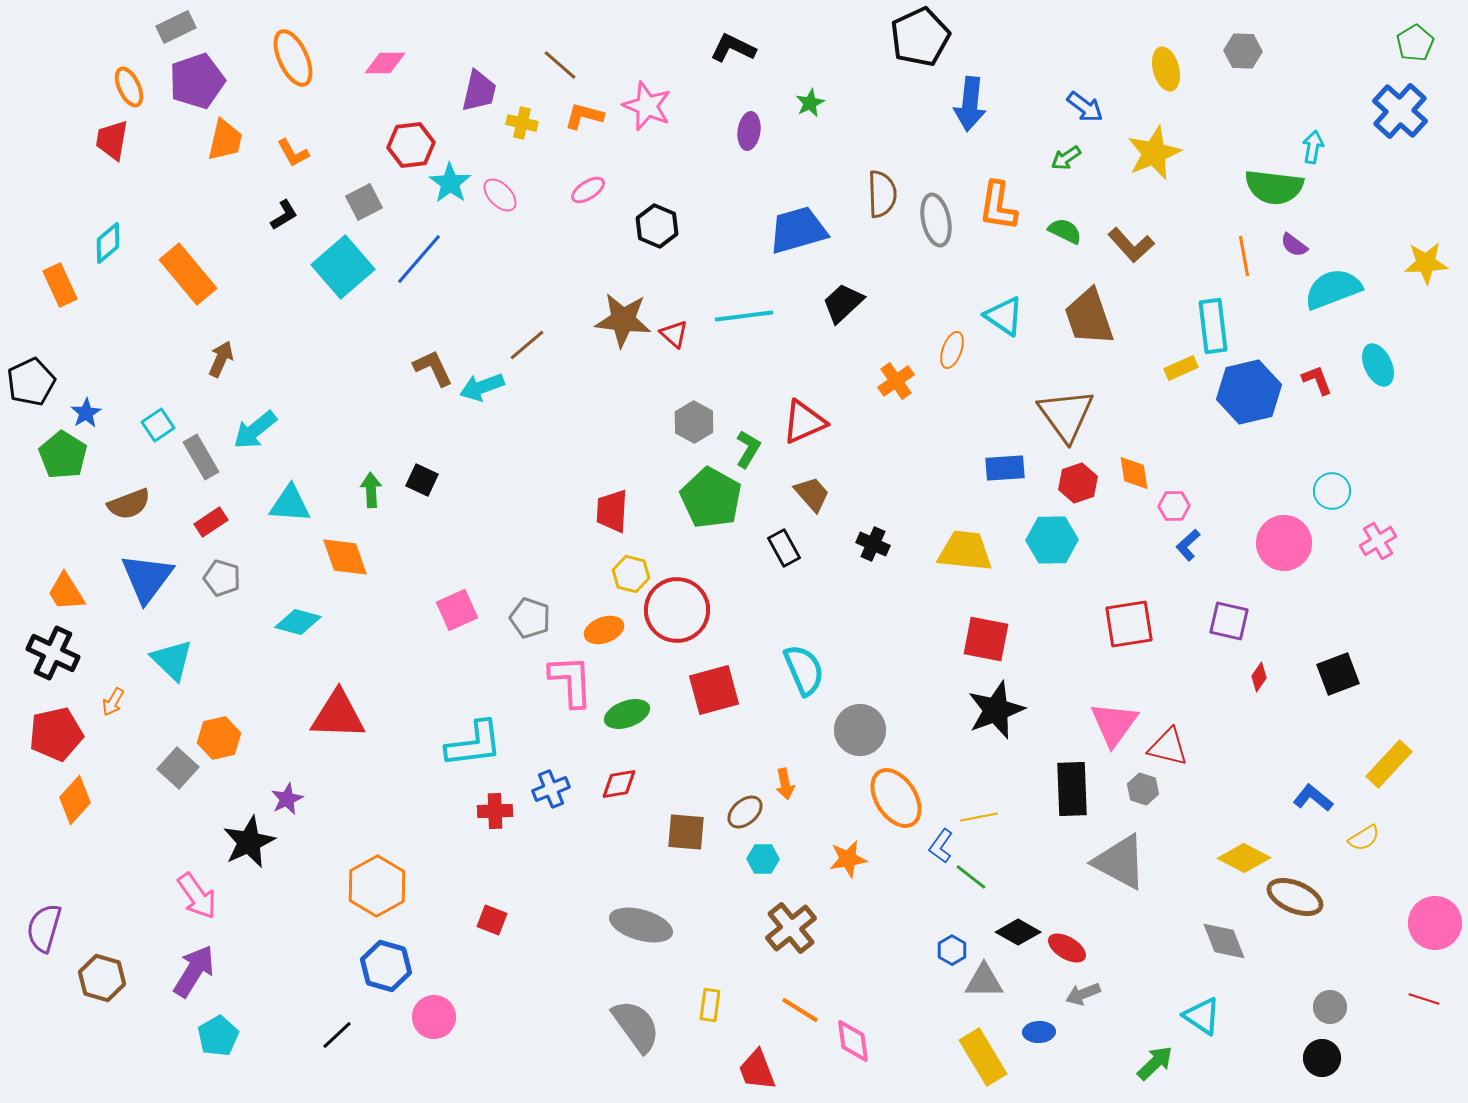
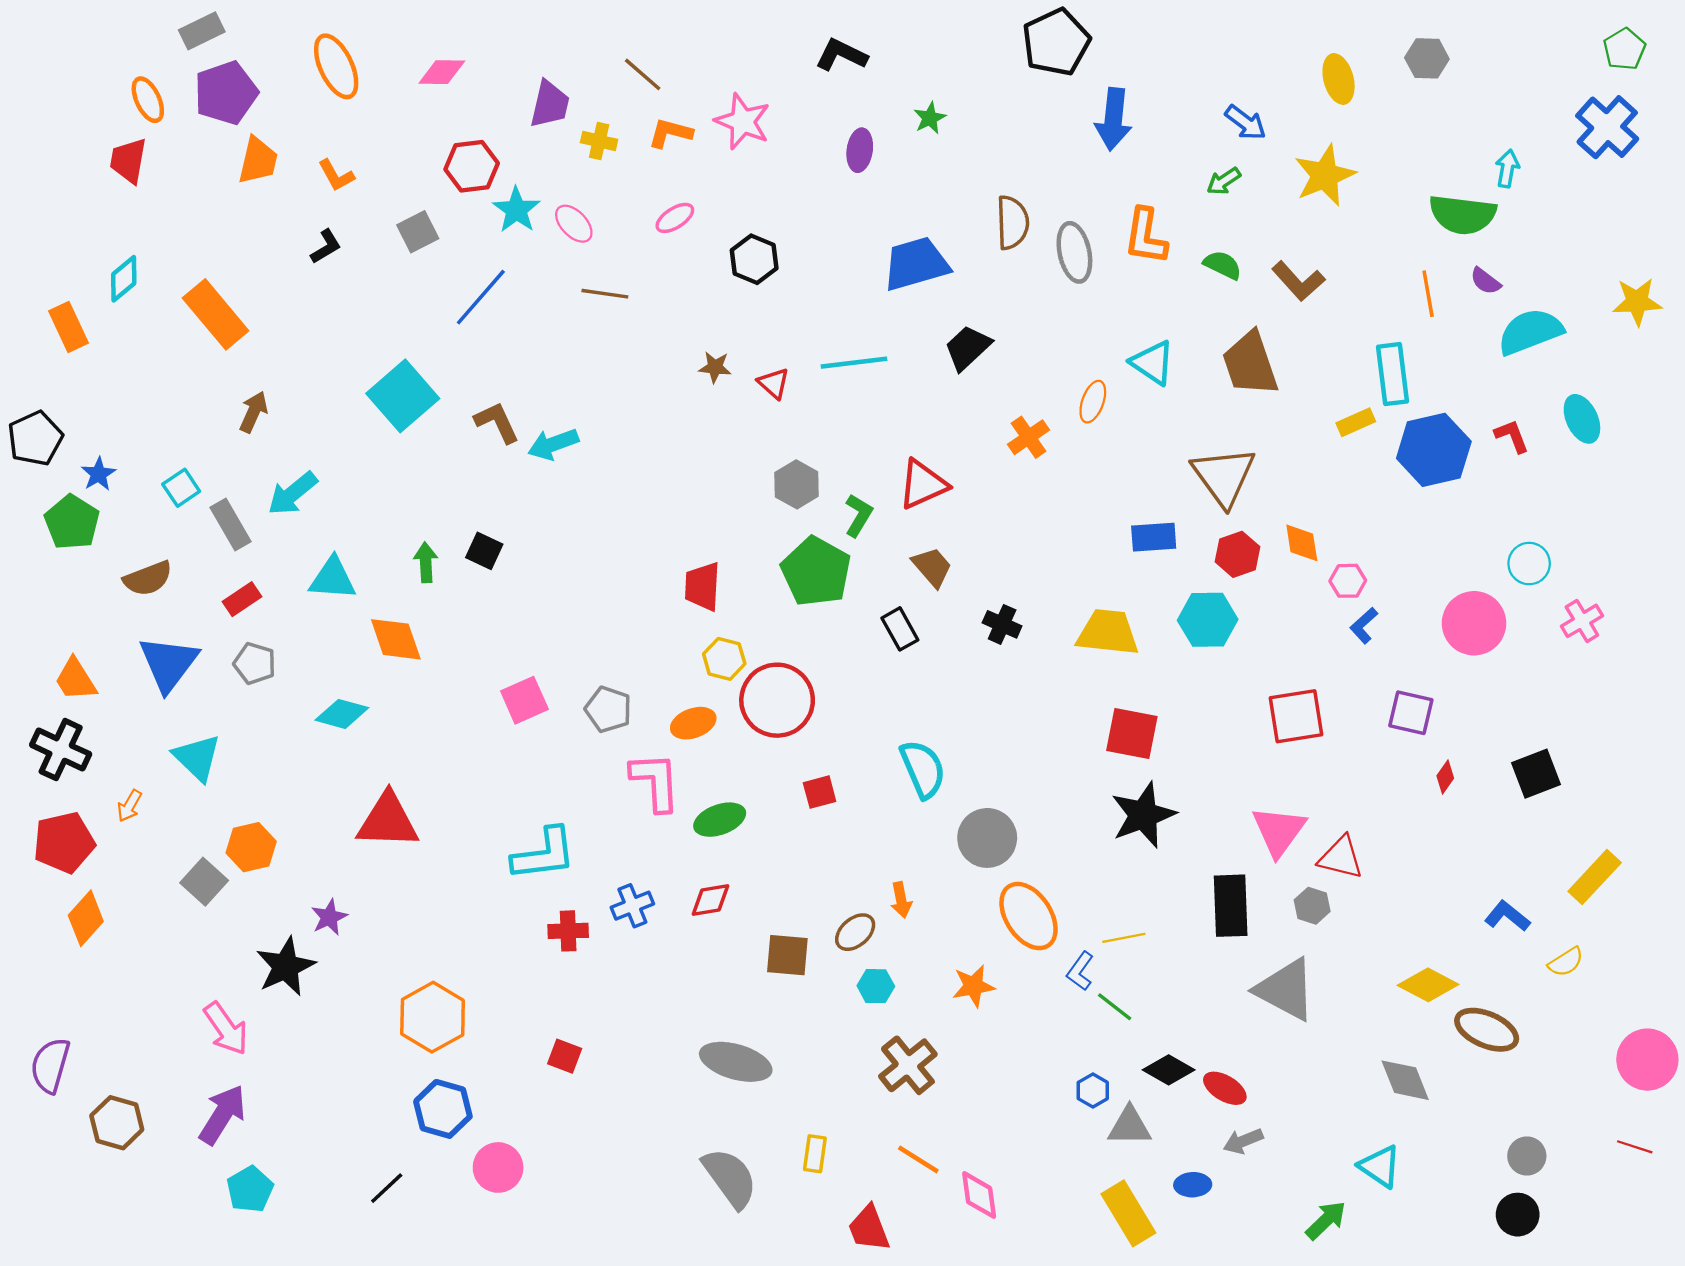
cyan square: (343, 267) -> (403, 396), moved
brown star: (623, 320) -> (715, 367), size x0.5
brown line: (527, 345) -> (605, 294), moved, turned 48
red square: (714, 690) -> (820, 792), size x0.6

